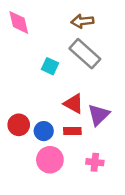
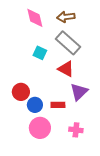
pink diamond: (19, 22) -> (35, 18), moved
red triangle: (74, 104) -> (66, 69), moved
red circle: (19, 125) -> (21, 92), moved

